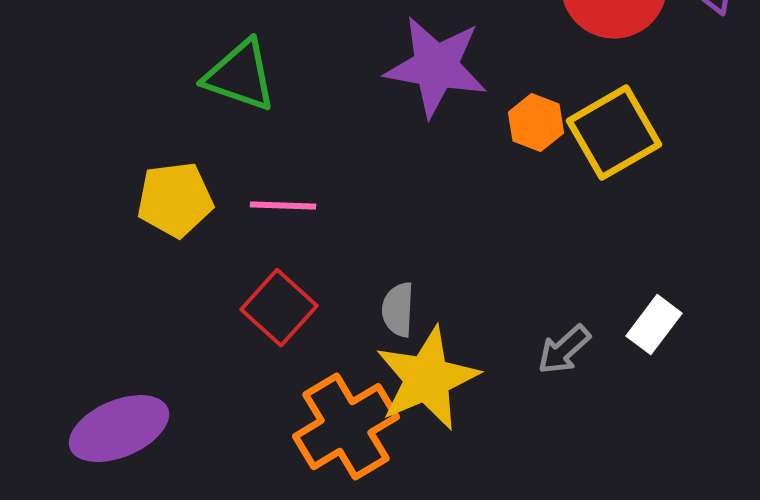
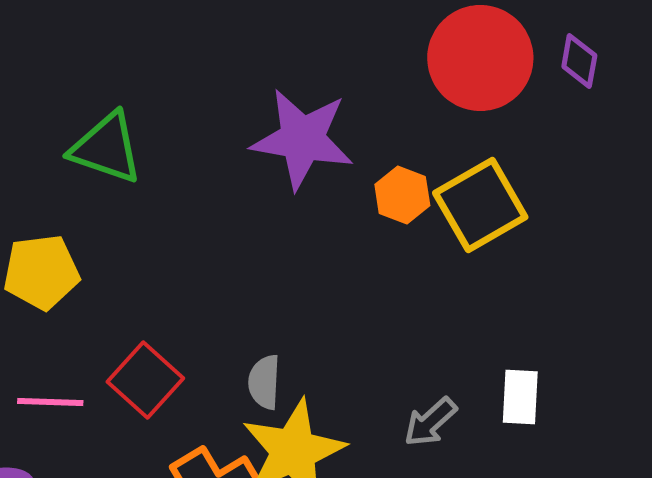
pink line: (283, 206) -> (50, 402), moved
white rectangle: (654, 325) -> (520, 397), turned -34

